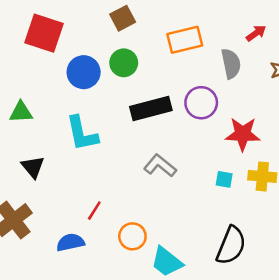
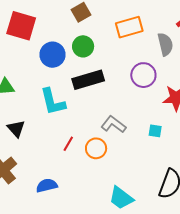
black rectangle: (151, 108) -> (88, 80), moved
cyan square: (224, 179) -> (155, 131), moved
red line: (94, 211) -> (68, 144), moved
orange circle: (132, 236) -> (96, 148), moved

